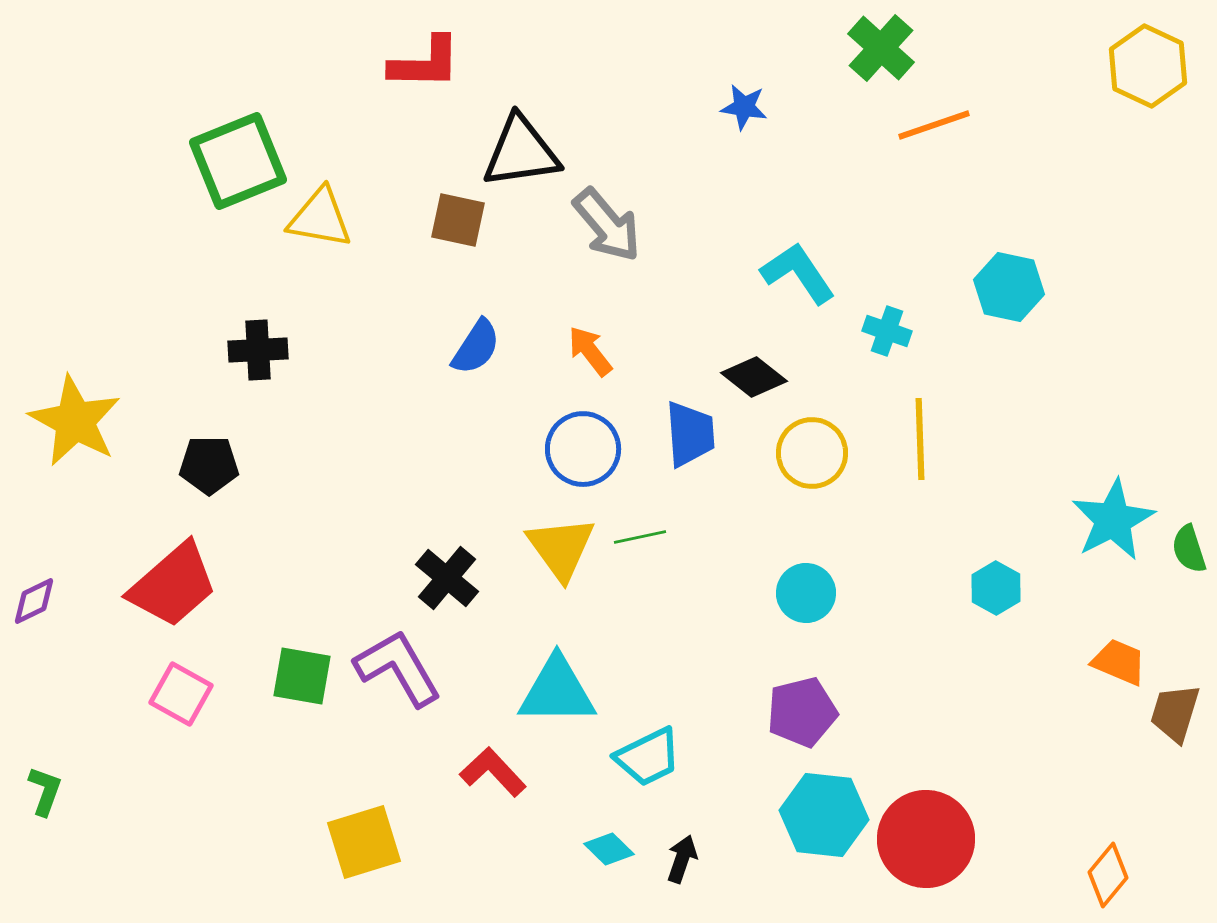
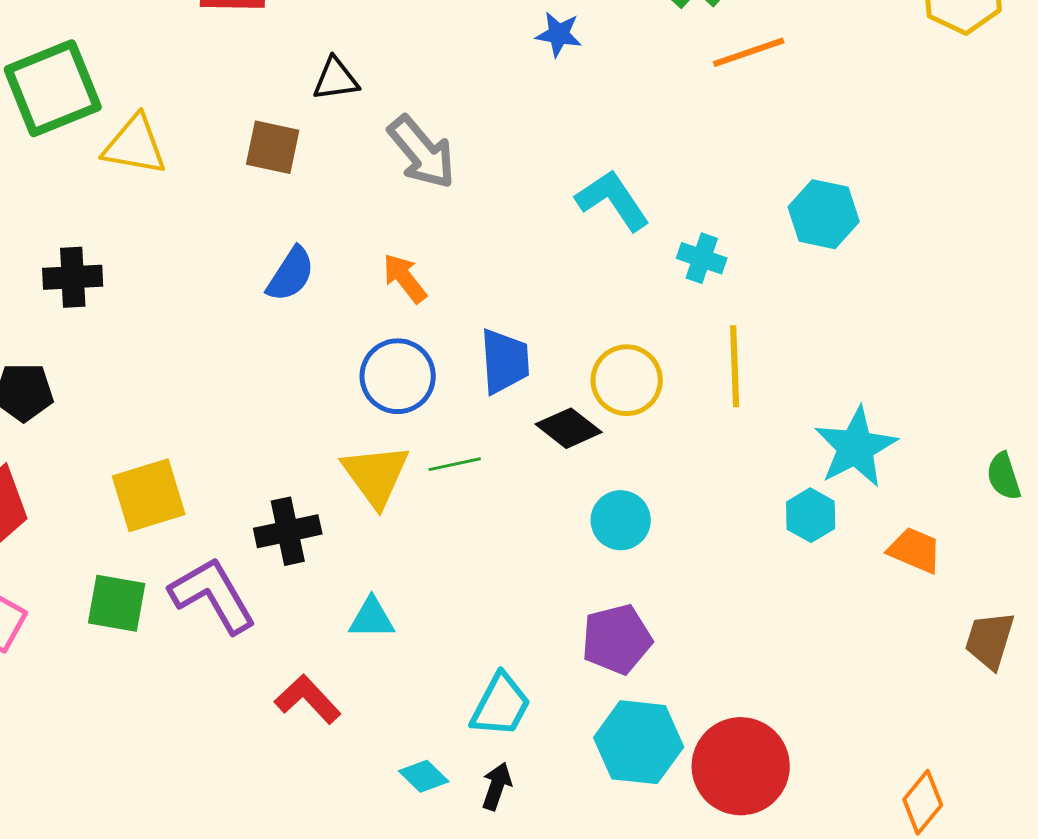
black triangle: (521, 152) -> (336, 79), size x0.6
black diamond: (754, 377) -> (569, 428), moved
cyan star: (1113, 520) -> (856, 447), moved
black cross: (447, 578) -> (288, 531), moved, turned 38
orange trapezoid: (1119, 662) -> (915, 550), moved
cyan triangle: (557, 691) -> (372, 618), size x0.6
cyan trapezoid: (648, 757) -> (501, 705), moved, turned -36
yellow square: (364, 842) -> (149, 495), moved

